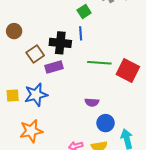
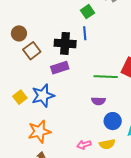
brown square: (35, 54) -> (32, 51), moved
green line: (99, 63) -> (106, 77), moved
yellow square: (13, 95) -> (20, 97), turned -32

